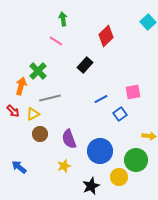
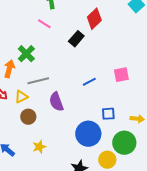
black rectangle: (85, 65) -> (76, 39), moved
blue square: (120, 114) -> (108, 114), moved, turned 32
purple semicircle: (69, 139) -> (56, 102), moved
yellow star: (64, 166) -> (39, 147), moved

